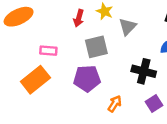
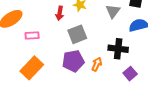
gray triangle: (128, 27) -> (113, 11), moved
pink rectangle: (48, 51) -> (32, 36), moved
orange arrow: (115, 104) -> (97, 64), moved

